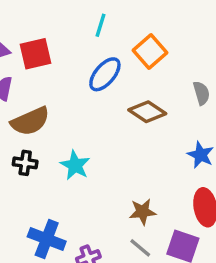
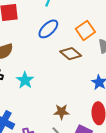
orange square: (150, 52) -> (85, 30), moved

